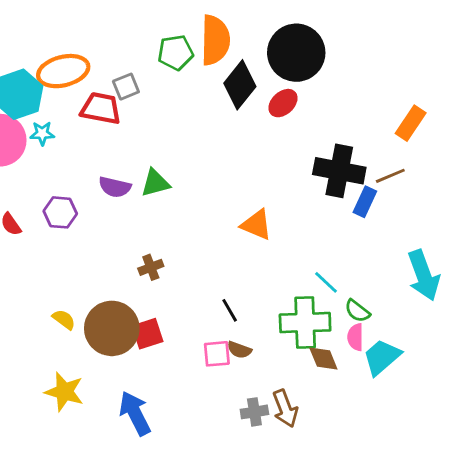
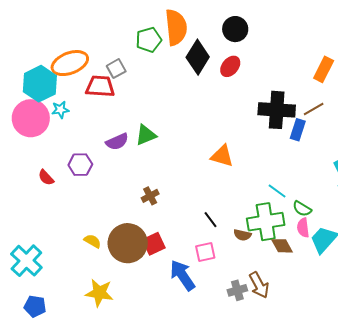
black circle: (296, 53) -> (235, 29), size x0.6
purple semicircle: (115, 187) -> (117, 142), turned -30
brown semicircle: (239, 350) -> (242, 235), moved
blue arrow: (135, 413) -> (182, 275), moved

